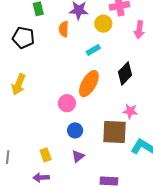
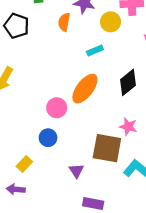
blue circle: (75, 130) -> (48, 138), moved
yellow rectangle: (46, 155) -> (24, 164), turned 56
purple triangle: (78, 156) -> (76, 171), moved, turned -32

